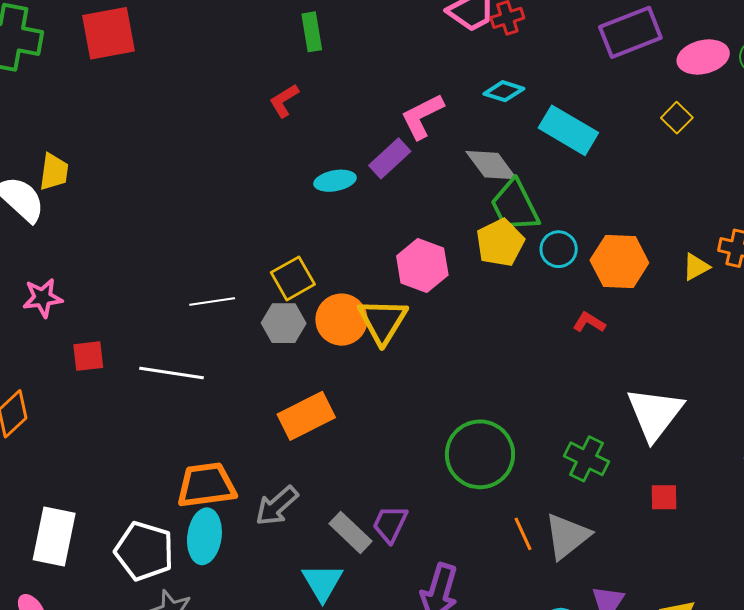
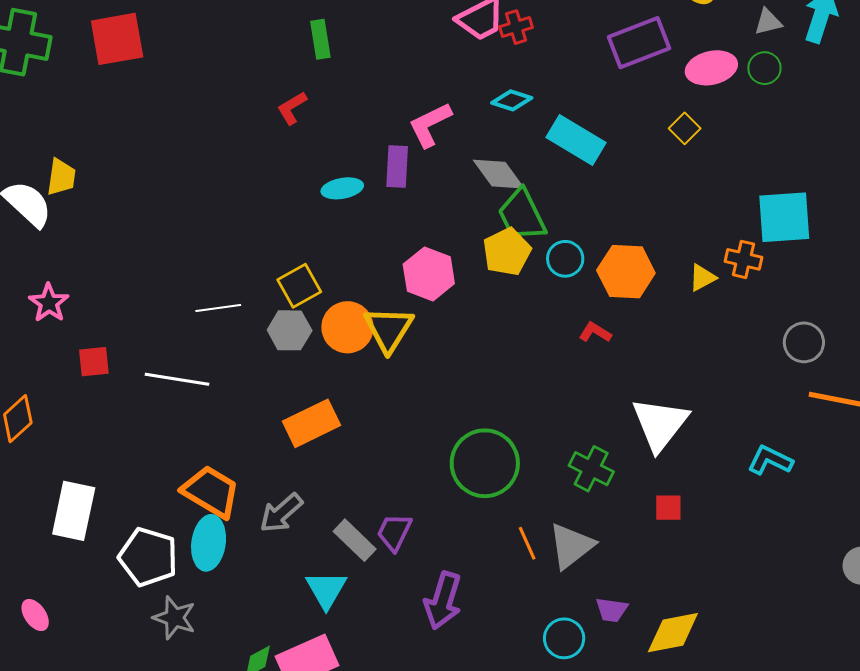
purple rectangle: (390, 158) -> (397, 166), turned -45
pink star: (43, 298) -> (49, 303), turned -30
orange trapezoid: (206, 485) -> (211, 492), turned 38
white rectangle: (54, 536) -> (74, 511), moved

